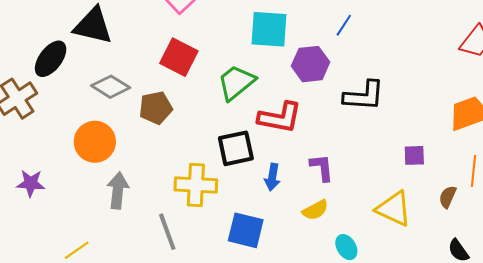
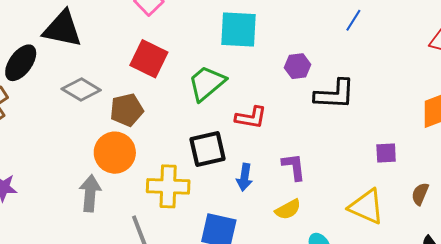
blue line: (344, 25) -> (353, 20), moved
purple hexagon: (311, 64) -> (298, 66), moved, size x0.7
red L-shape: (280, 118) -> (251, 117), size x0.7
orange circle: (95, 142) -> (115, 153), moved

